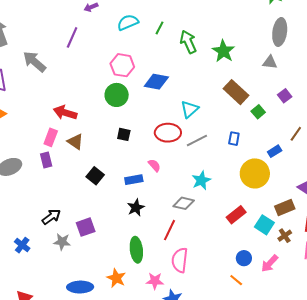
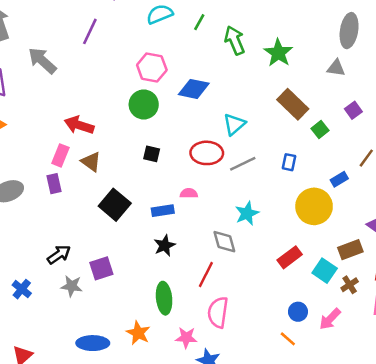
pink semicircle: (154, 165) -> (189, 193), turned -48
black square: (95, 176) -> (115, 205), size x1.4
gray diamond: (184, 203) -> (224, 242), turned 60

